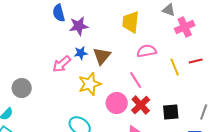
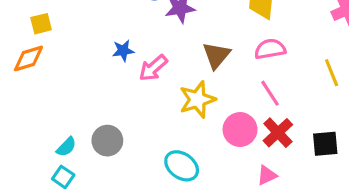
pink semicircle: (147, 51) -> (270, 49), moved
blue star: (81, 53) -> (123, 51), moved
gray circle: (22, 88) -> (107, 141), moved

